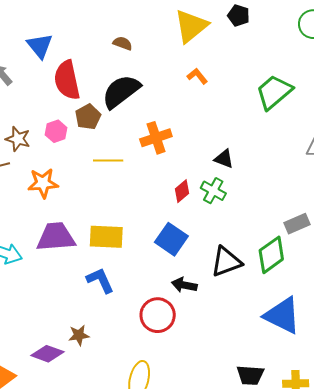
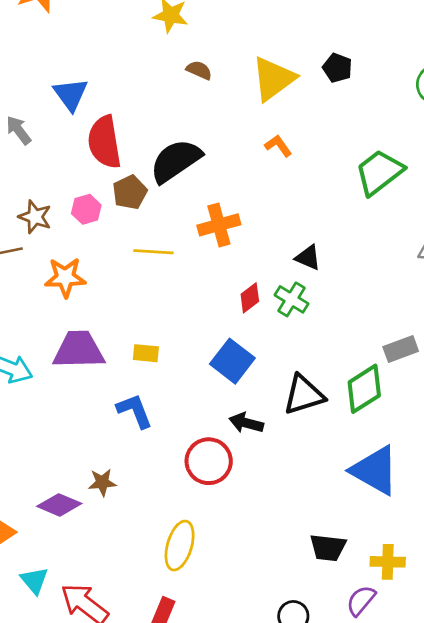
brown semicircle: (123, 43) -> (199, 70), moved
yellow rectangle: (106, 237) -> (146, 353), size x0.6

